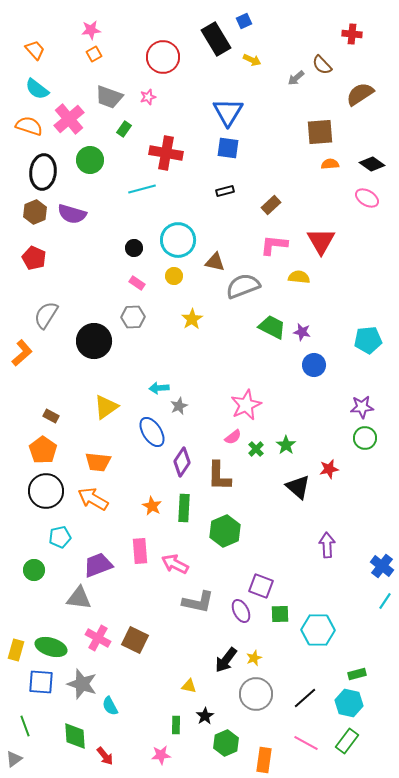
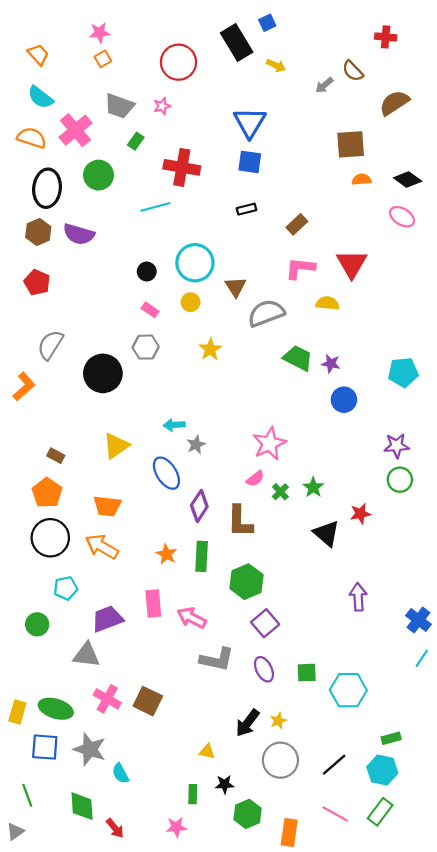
brown triangle: (215, 262) -> (235, 287), turned 45
purple square: (261, 586) -> (265, 623), moved, turned 30
black star: (205, 716) -> (225, 784), turned 30

